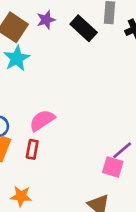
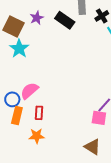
pink semicircle: (42, 120) -> (29, 91), moved
orange star: (21, 196) -> (37, 136), moved

